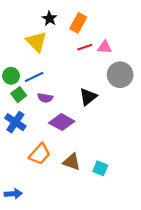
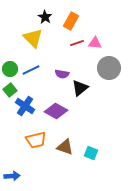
green square: (19, 95) -> (10, 90), moved
purple semicircle: (45, 98) -> (62, 74), moved
blue cross: (15, 122) -> (25, 106), moved
orange trapezoid: (40, 154) -> (36, 140), turned 35

